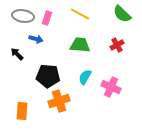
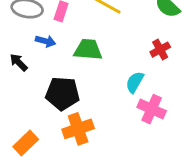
green trapezoid: (80, 45) -> (88, 50), moved
cyan semicircle: (85, 77) -> (135, 82), moved
orange rectangle: (22, 111) -> (26, 143), turned 42

